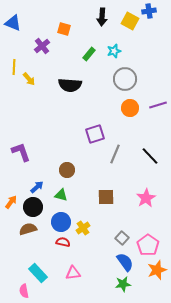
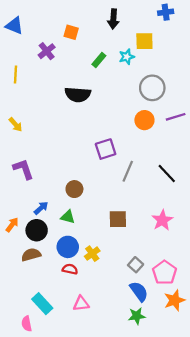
yellow square: (130, 21) -> (144, 41), moved, turned -30
yellow arrow: (29, 79) -> (15, 125), moved
gray circle: (125, 79) -> (152, 88), moved

